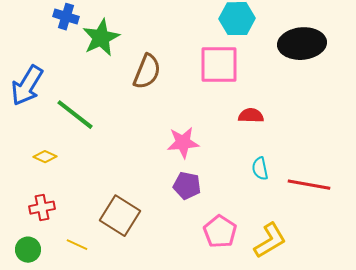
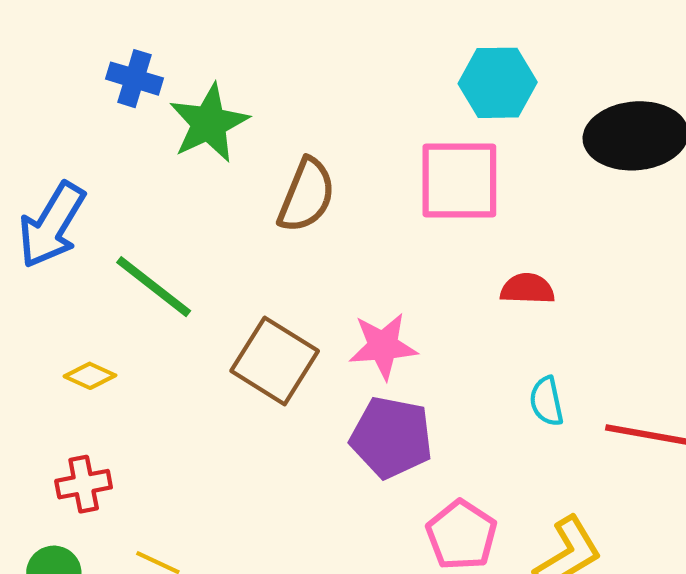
purple pentagon: (187, 186) -> (391, 437), size x1.4
brown square: (120, 216) -> (275, 361), moved

